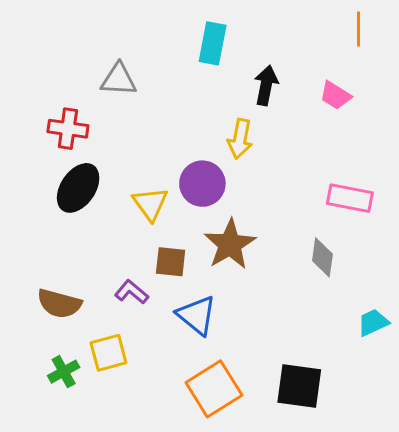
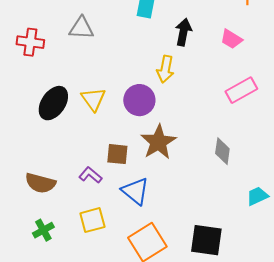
red cross: (68, 129) -> (30, 42), moved
pink rectangle: (350, 198) -> (241, 90), moved, turned -40
yellow triangle: (150, 204) -> (93, 99), moved
yellow square: (108, 353) -> (92, 220), moved

